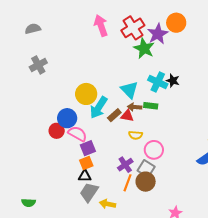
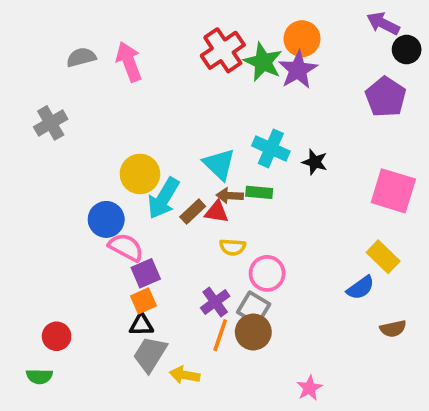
pink arrow: (101, 26) -> (129, 62), moved
gray semicircle: (33, 29) -> (81, 57), moved
purple star: (158, 34) -> (298, 70), moved
green star: (144, 48) -> (263, 62), moved
black star: (173, 81) -> (315, 162), moved
red circle: (57, 131) -> (57, 336), moved

